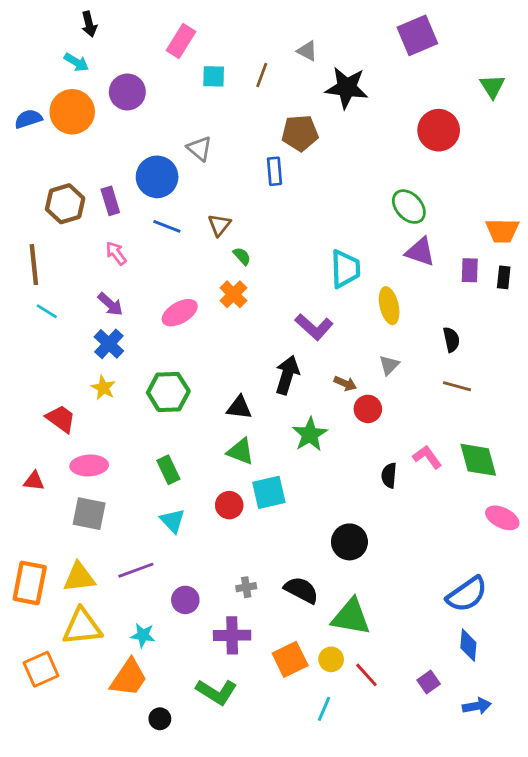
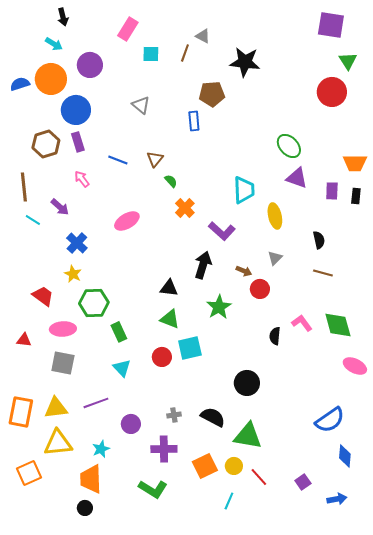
purple square: (417, 35) -> (331, 25), moved, turned 32
gray triangle: (307, 51) -> (203, 36), moved
red circle: (439, 130) -> (332, 92), moved
blue circle: (157, 177) -> (76, 110), moved
orange cross: (233, 294) -> (185, 208), moved
purple arrow: (110, 304) -> (60, 207), moved
green hexagon: (168, 392) -> (94, 303), moved
cyan star: (143, 635) -> (101, 449), turned -30
blue diamond: (468, 645) -> (345, 456), moved
orange trapezoid: (129, 678) -> (91, 479), turned 144
black circle: (160, 719) -> (85, 508), moved

